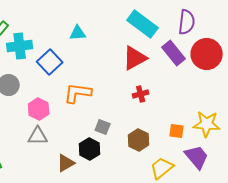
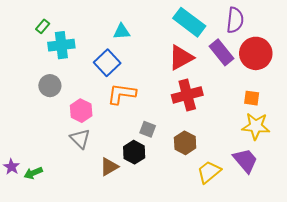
blue square: (50, 62) -> (107, 63), moved
red cross: (141, 94) -> (187, 95), size x1.8
orange square: (177, 131) -> (252, 98), moved
gray triangle: (38, 136) -> (80, 139), turned 45

